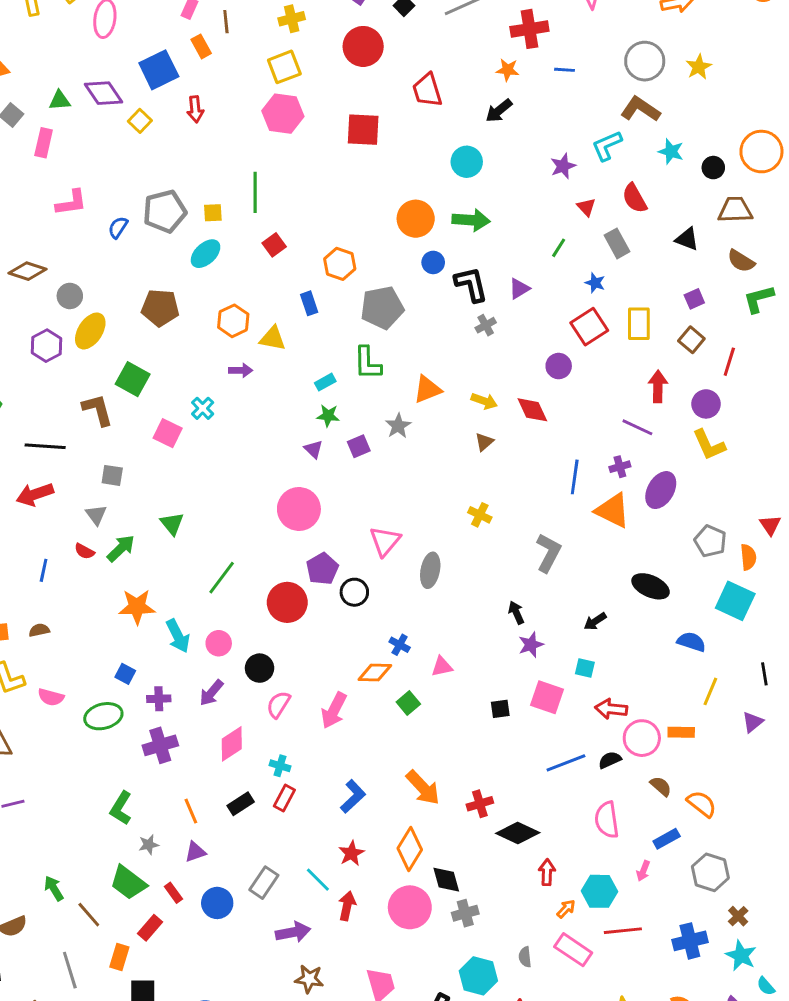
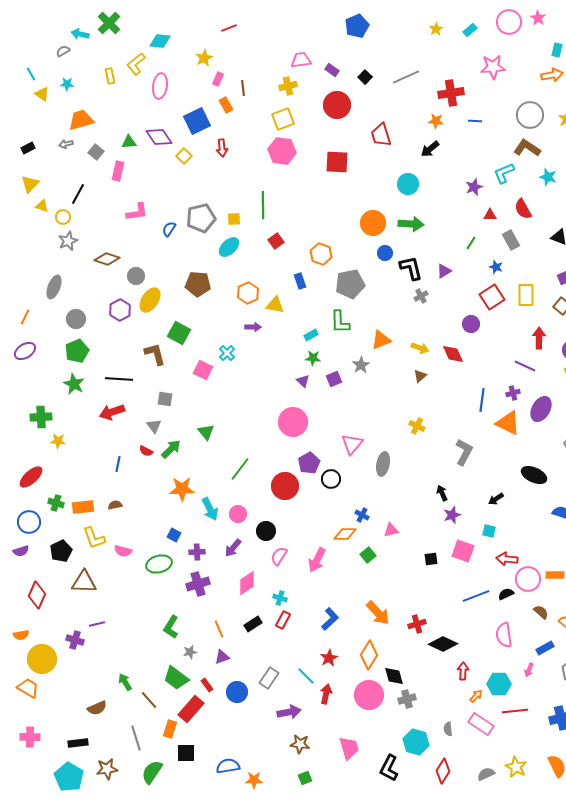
red triangle: (586, 207) -> (490, 215), turned -48
red rectangle: (150, 928) -> (191, 709), size x1.5

